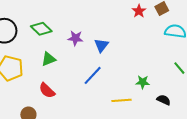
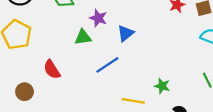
green triangle: (49, 59) -> (83, 37), moved

